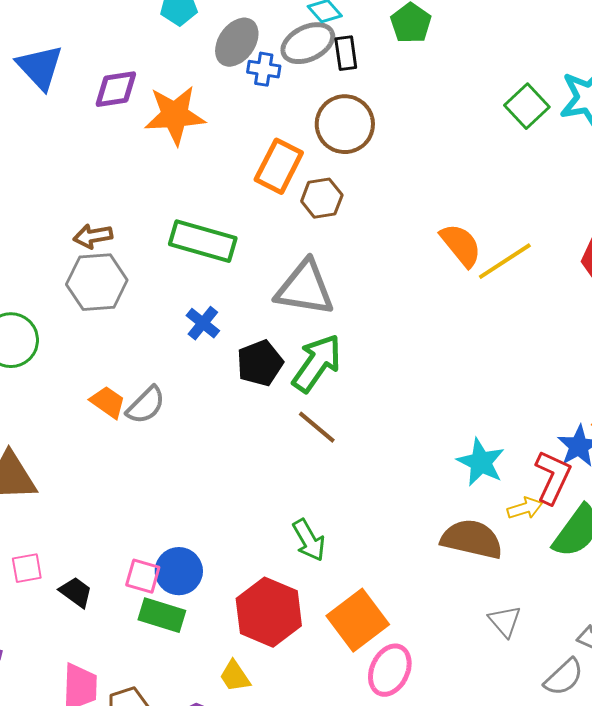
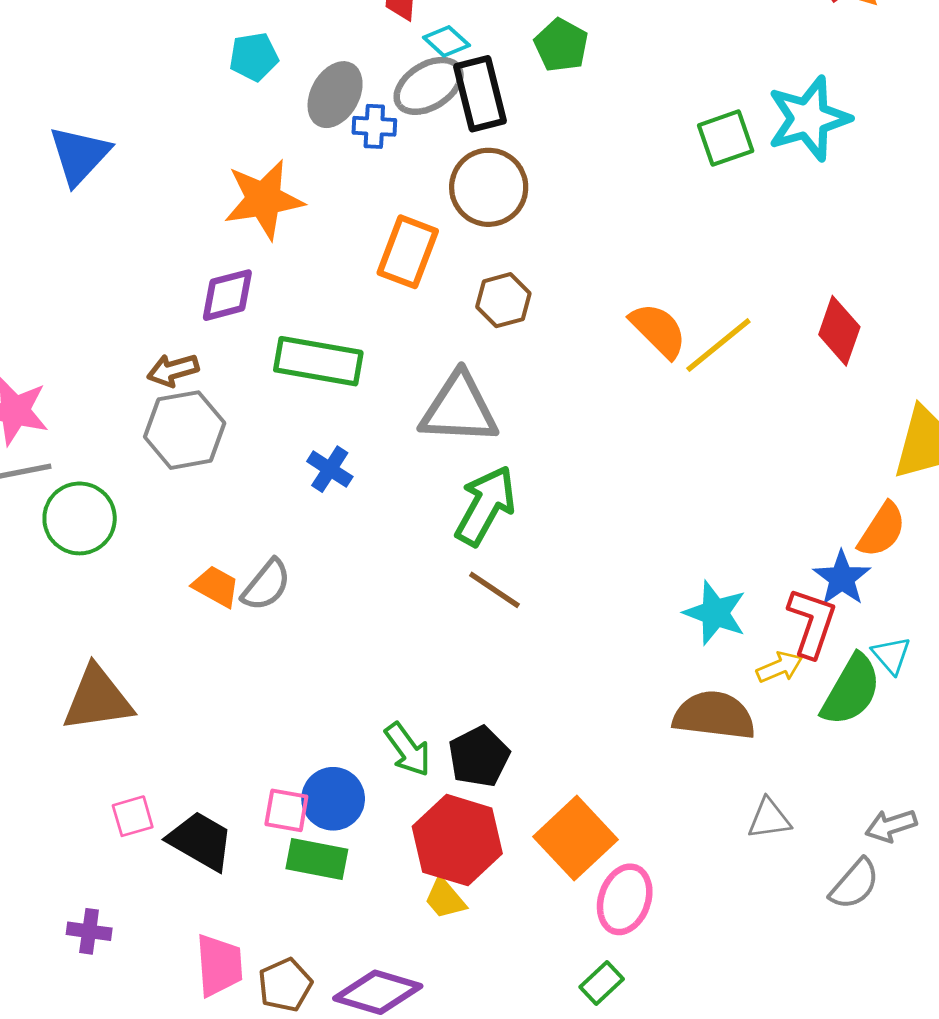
black rectangle: (346, 53) -> (480, 94), size x1.6
blue triangle: (40, 67) -> (79, 155), turned 32
purple diamond: (116, 89) -> (227, 295), moved
green square: (527, 106) -> (726, 138), turned 30
brown hexagon: (322, 198) -> (503, 300), moved
black pentagon: (260, 363) -> (479, 757), moved
green arrow: (309, 540) -> (408, 750), moved
black trapezoid: (76, 592) -> (201, 841), size x1.5
gray triangle: (505, 621) -> (769, 819), turned -51
yellow trapezoid: (235, 676) -> (445, 899), moved

